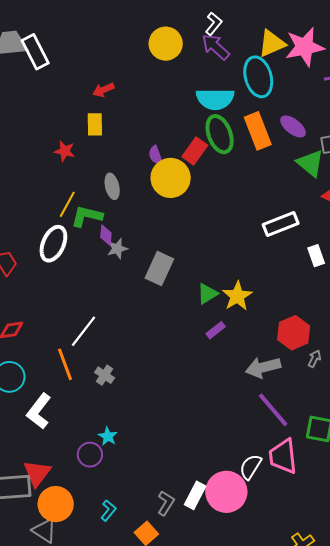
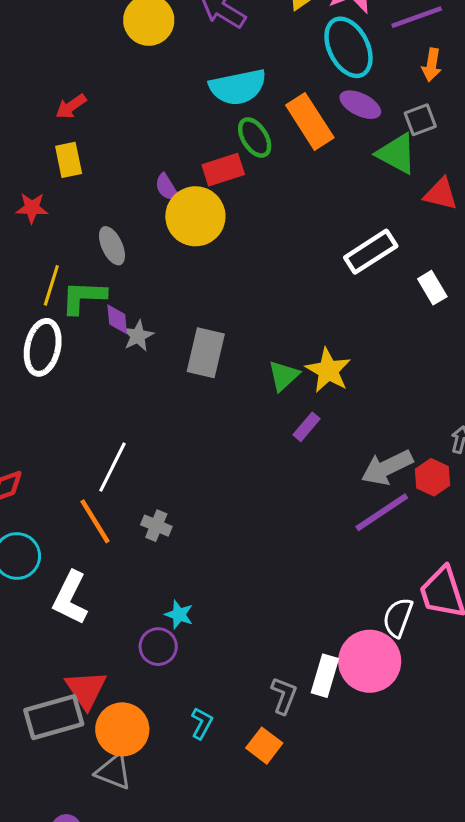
cyan ellipse: (258, 77) -> (348, 47), moved
green ellipse: (220, 134) -> (255, 137), size x0.7
red rectangle: (195, 151) -> (223, 170), turned 48
red hexagon: (294, 333) -> (432, 477), moved, size x0.7
purple line: (273, 410) -> (382, 512), moved, turned -72

